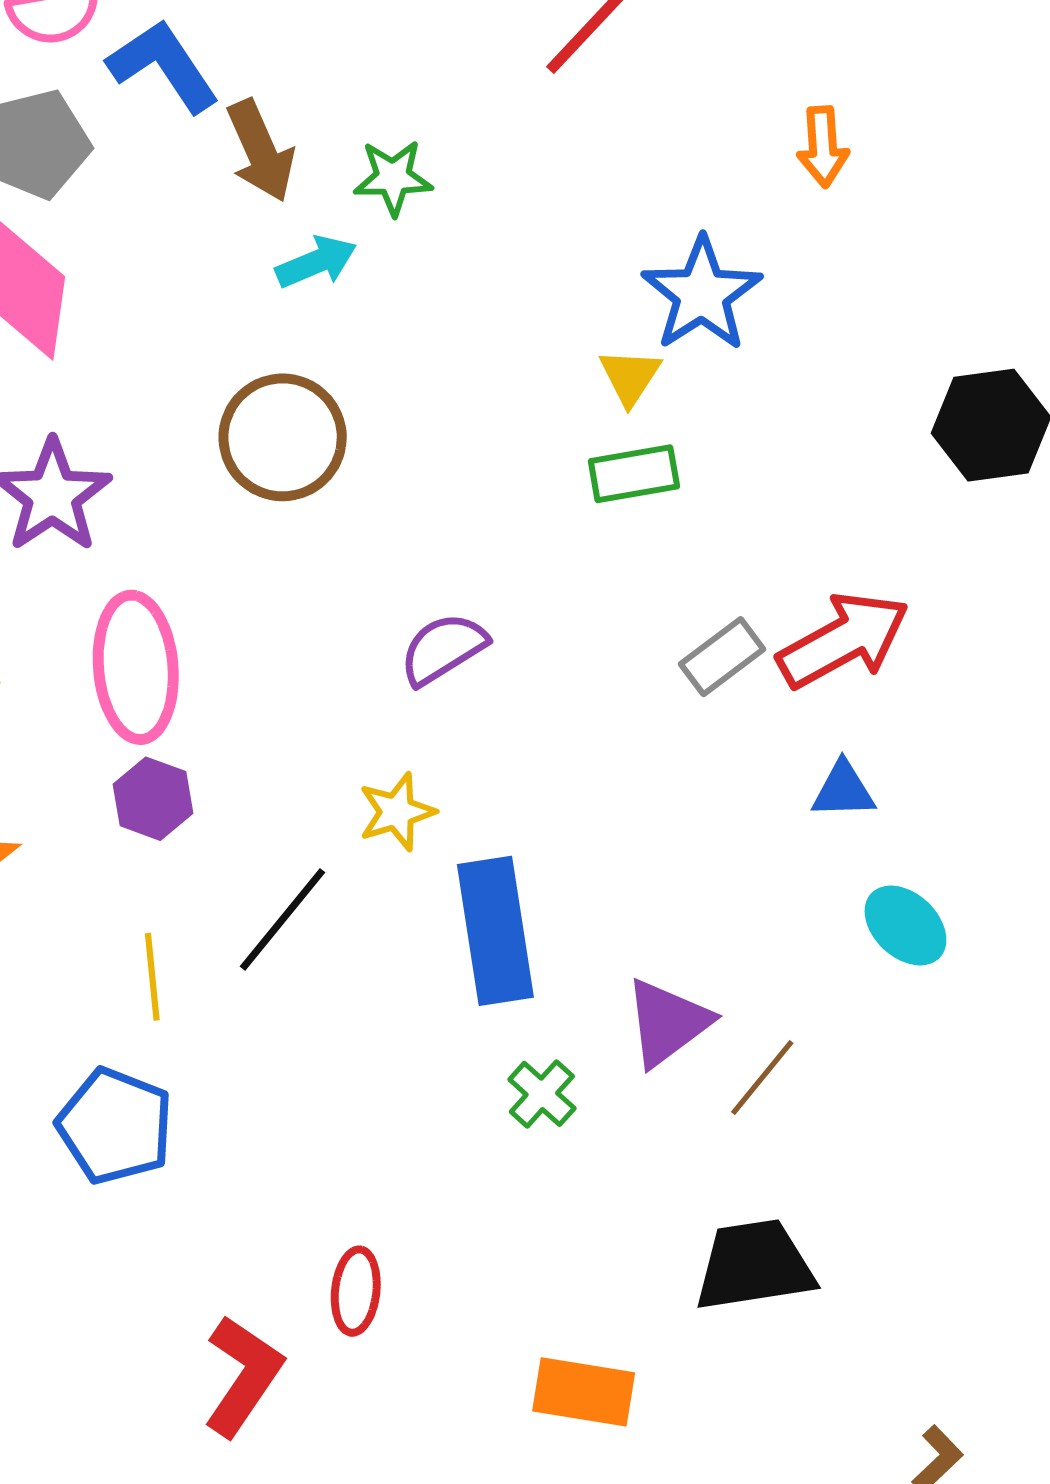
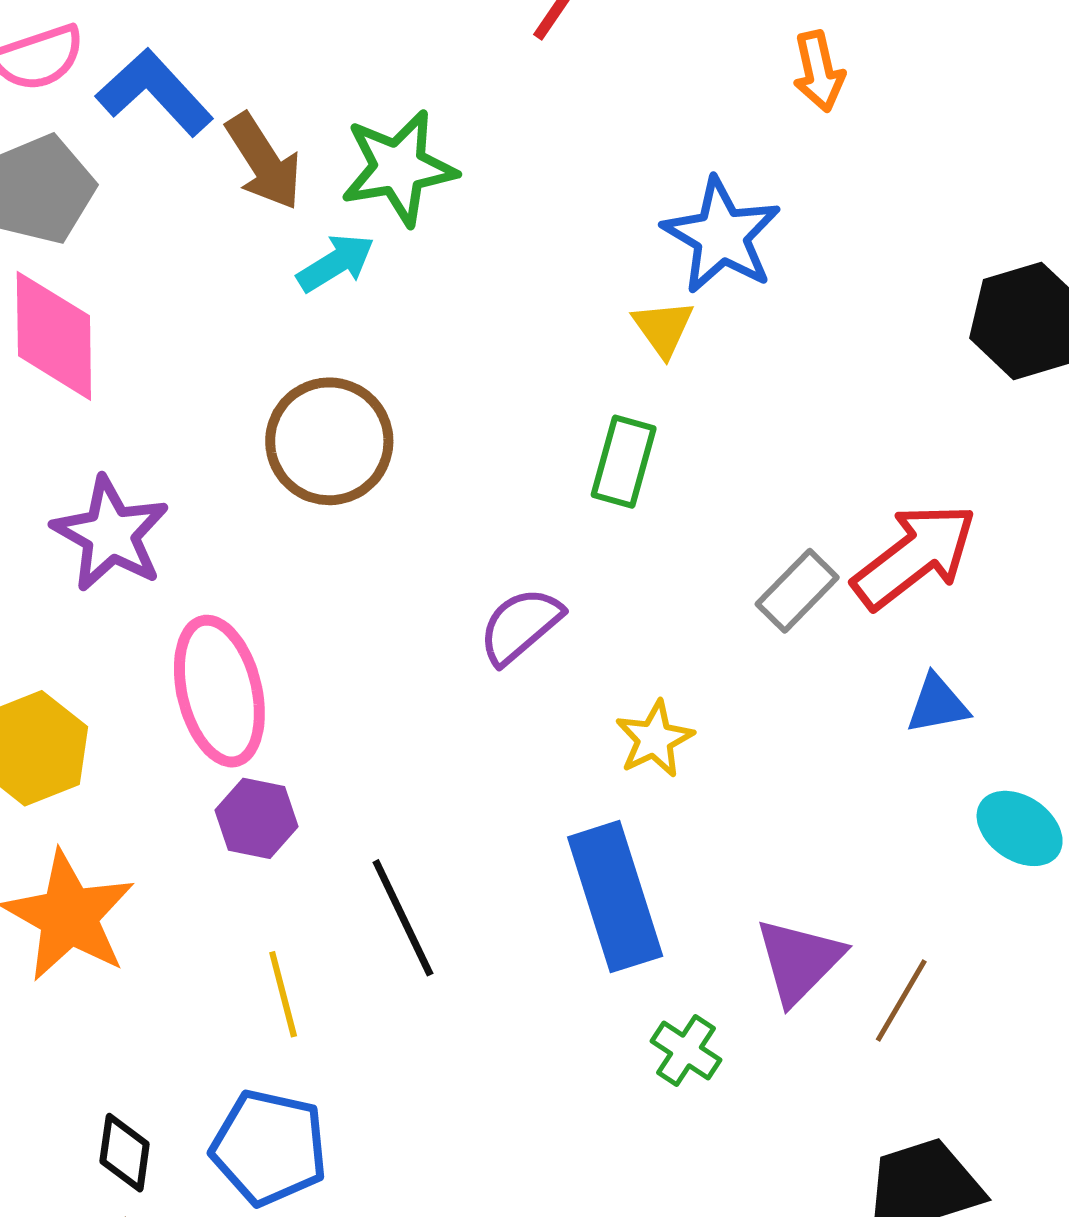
green star: (393, 178) -> (399, 168), size x1.5
green rectangle: (634, 474) -> (624, 462), moved, turned -56
yellow star: (397, 812) -> (655, 739), moved
black line: (282, 919) -> (403, 918), turned -56

